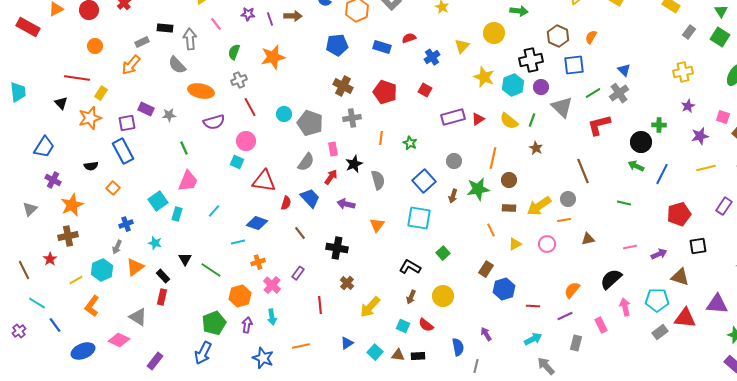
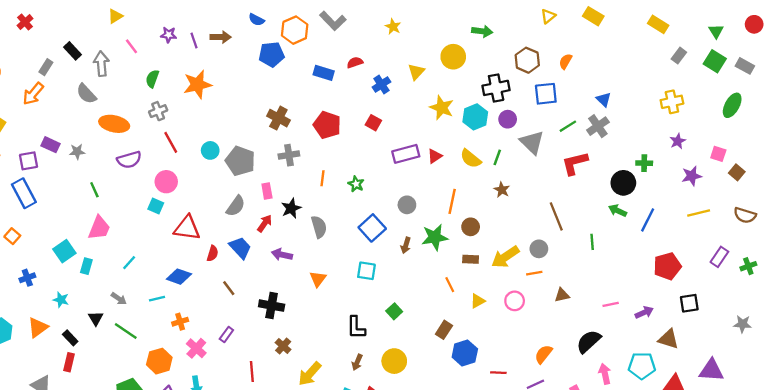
black rectangle: (165, 28) -> (72, 51), turned 42
gray rectangle: (142, 42) -> (46, 67), turned -32
blue pentagon: (337, 45) -> (272, 54), moved
green line: (624, 203) -> (592, 242), moved, turned 72
cyan square: (419, 218) -> (366, 271), size x0.7
gray arrow: (117, 247) -> (119, 299), moved, turned -80
black L-shape: (410, 267) -> (356, 328), turned -120

